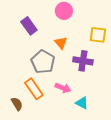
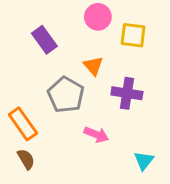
yellow square: (98, 35) -> (133, 35), moved
orange rectangle: (34, 89) -> (23, 124), moved
cyan triangle: (82, 103) -> (144, 161), moved, turned 40

